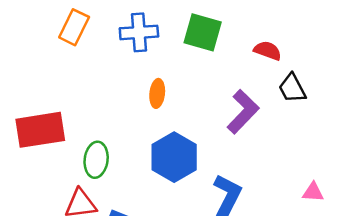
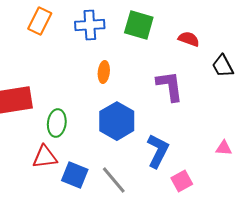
black trapezoid: (292, 88) -> (223, 66), moved
purple L-shape: (243, 112) -> (170, 86), turned -52

